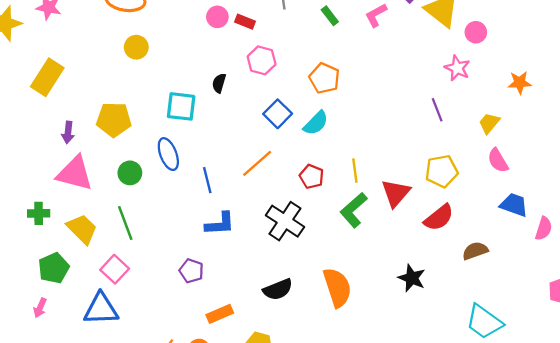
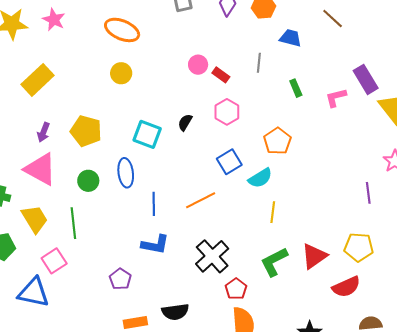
yellow line: (355, 171) -> (273, 212), moved
red pentagon: (312, 176) -> (236, 289), moved
black semicircle: (278, 289) -> (175, 312), moved

